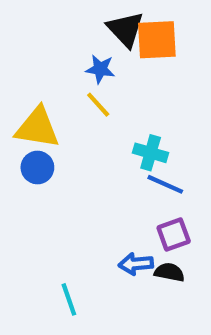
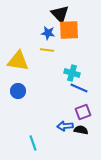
orange square: (157, 40) -> (69, 30), moved
yellow line: (98, 105) -> (47, 50), turned -40
blue circle: (37, 168) -> (18, 91), moved

